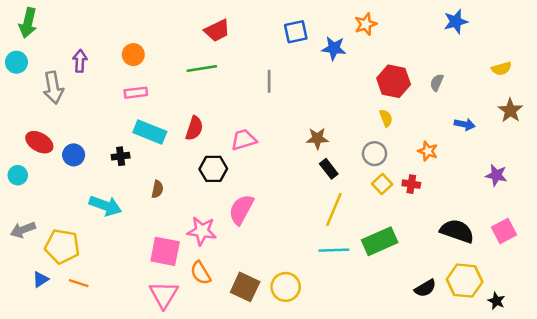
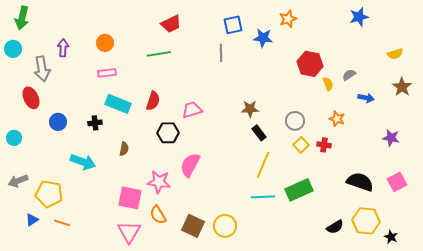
gray line: (269, 81) -> (221, 53), moved
gray semicircle: (437, 83) -> (349, 75), moved, turned 32
yellow semicircle: (386, 118) -> (328, 84), moved
red ellipse: (39, 142) -> (31, 98), moved, turned 35

